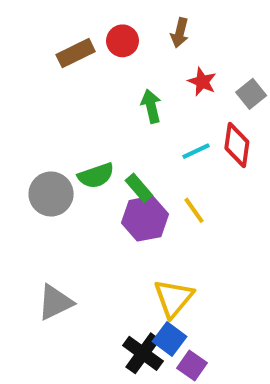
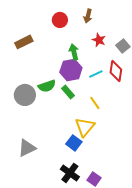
brown rectangle: (76, 53) -> (24, 42), moved
purple hexagon: (145, 219) -> (71, 70), moved
yellow triangle: (174, 298) -> (85, 127), moved
blue square: (169, 339) -> (74, 143), moved

